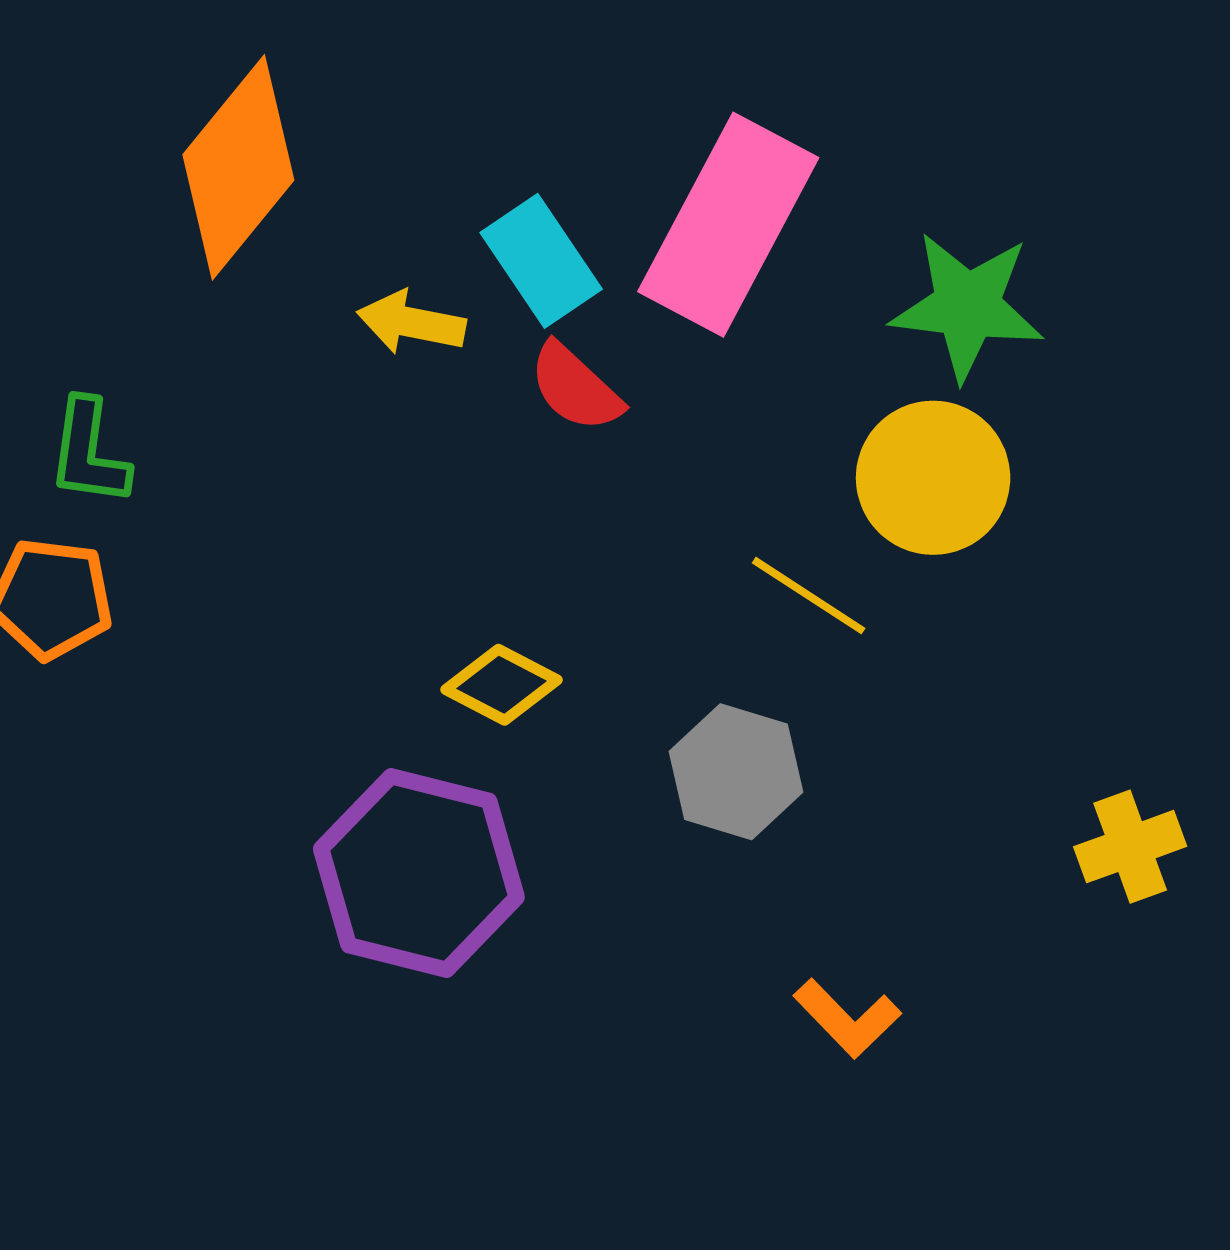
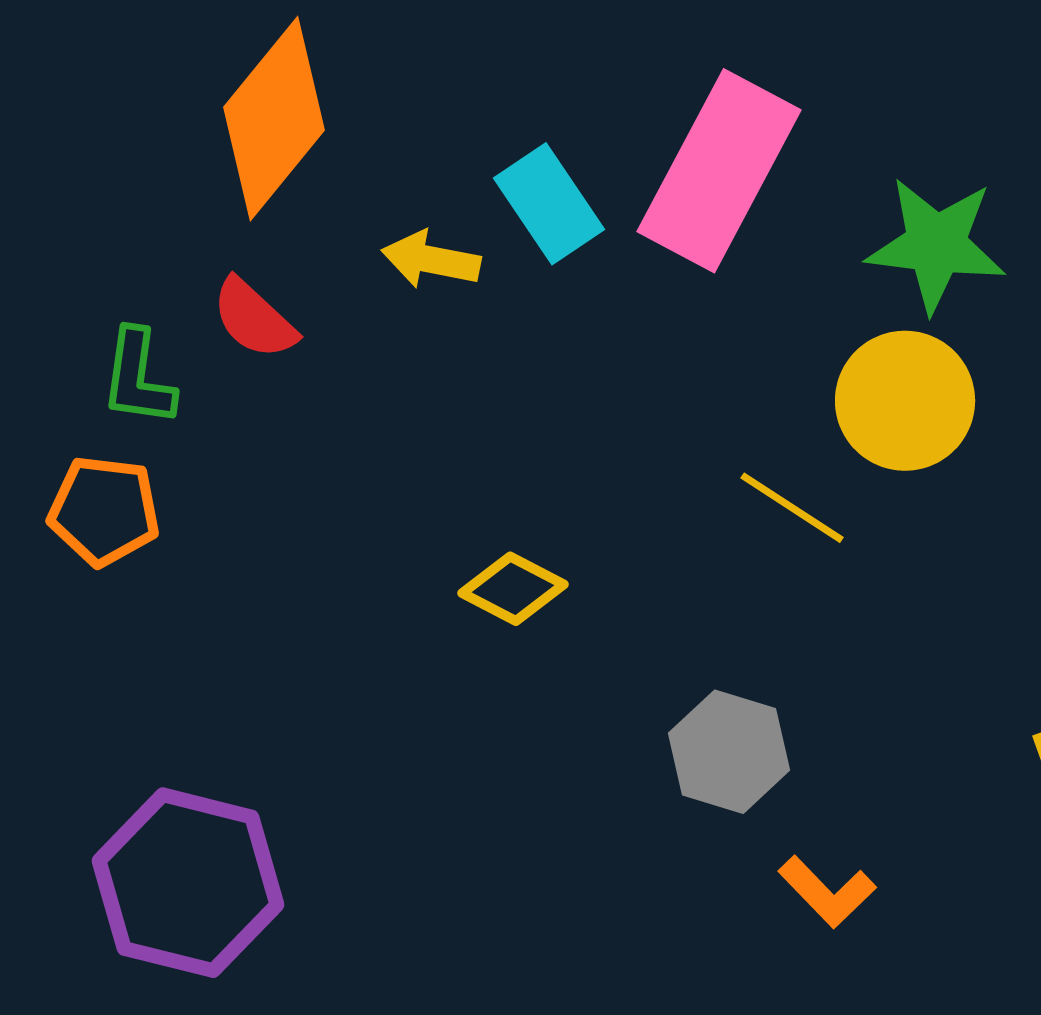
red semicircle: (575, 388) -> (254, 319), moved
gray hexagon: (736, 772) -> (729, 752), moved
purple hexagon: (419, 873) -> (188, 883), moved

